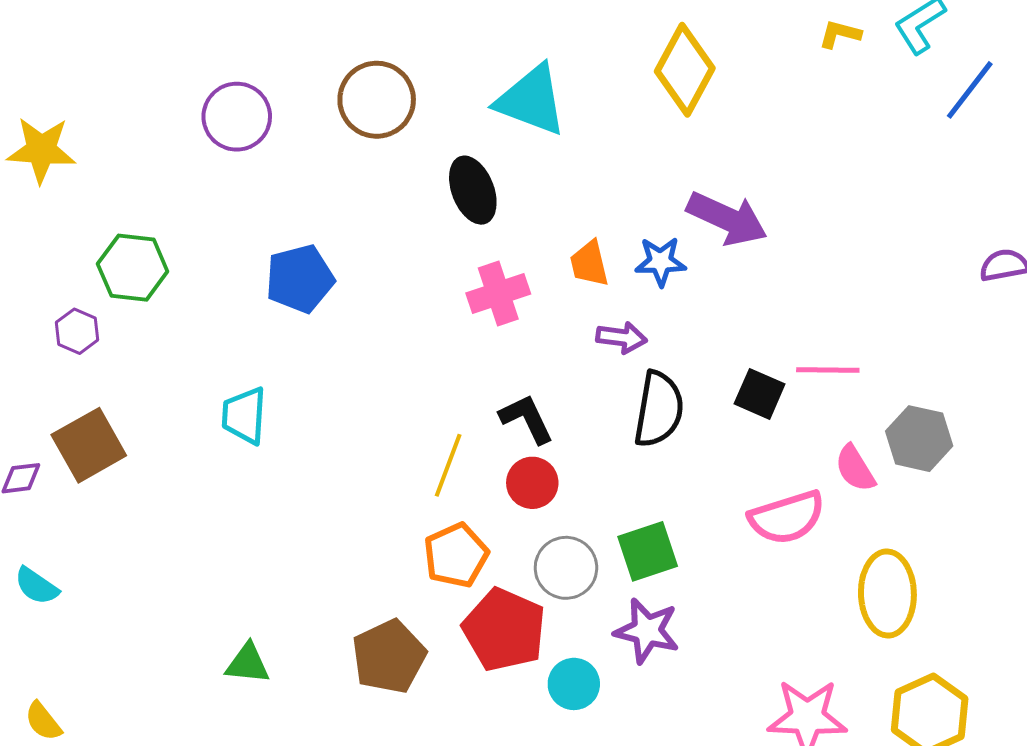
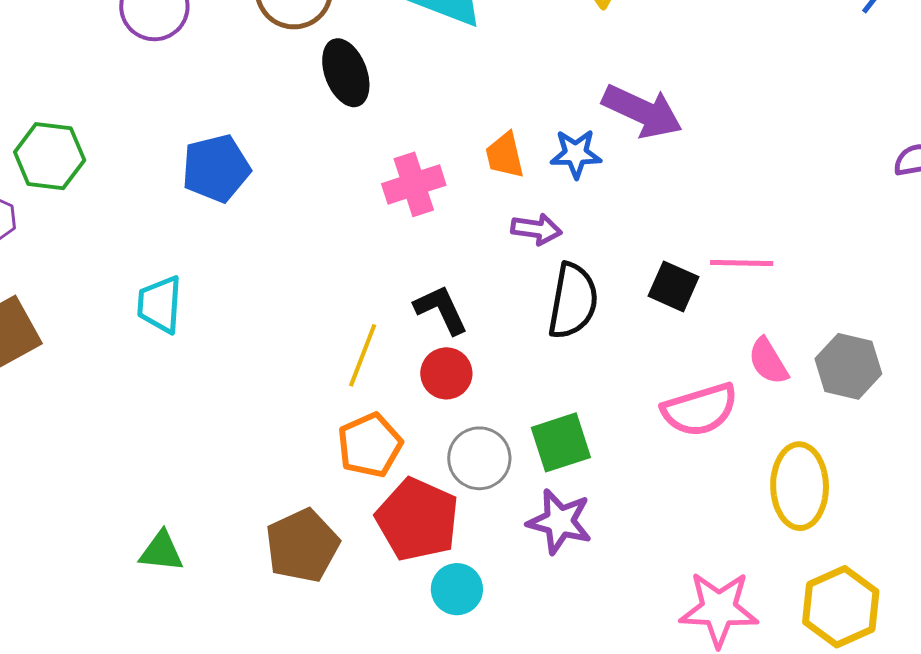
black ellipse: (473, 190) -> (346, 73), moved
gray hexagon: (919, 439) -> (848, 366), moved
cyan circle: (574, 684) -> (457, 589), moved

